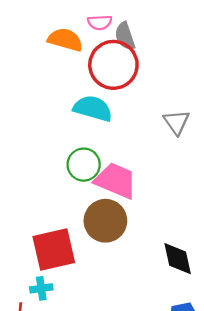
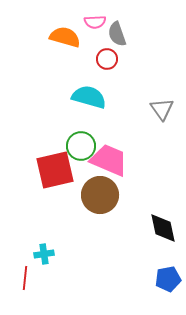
red circle: (113, 65) -> (107, 59), size x0.5
red square: (54, 249) -> (55, 170), moved

